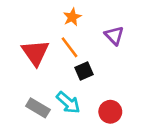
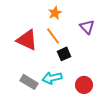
red triangle: (35, 53) -> (27, 40), turned -30
cyan arrow: (68, 103) -> (52, 78), turned 126

